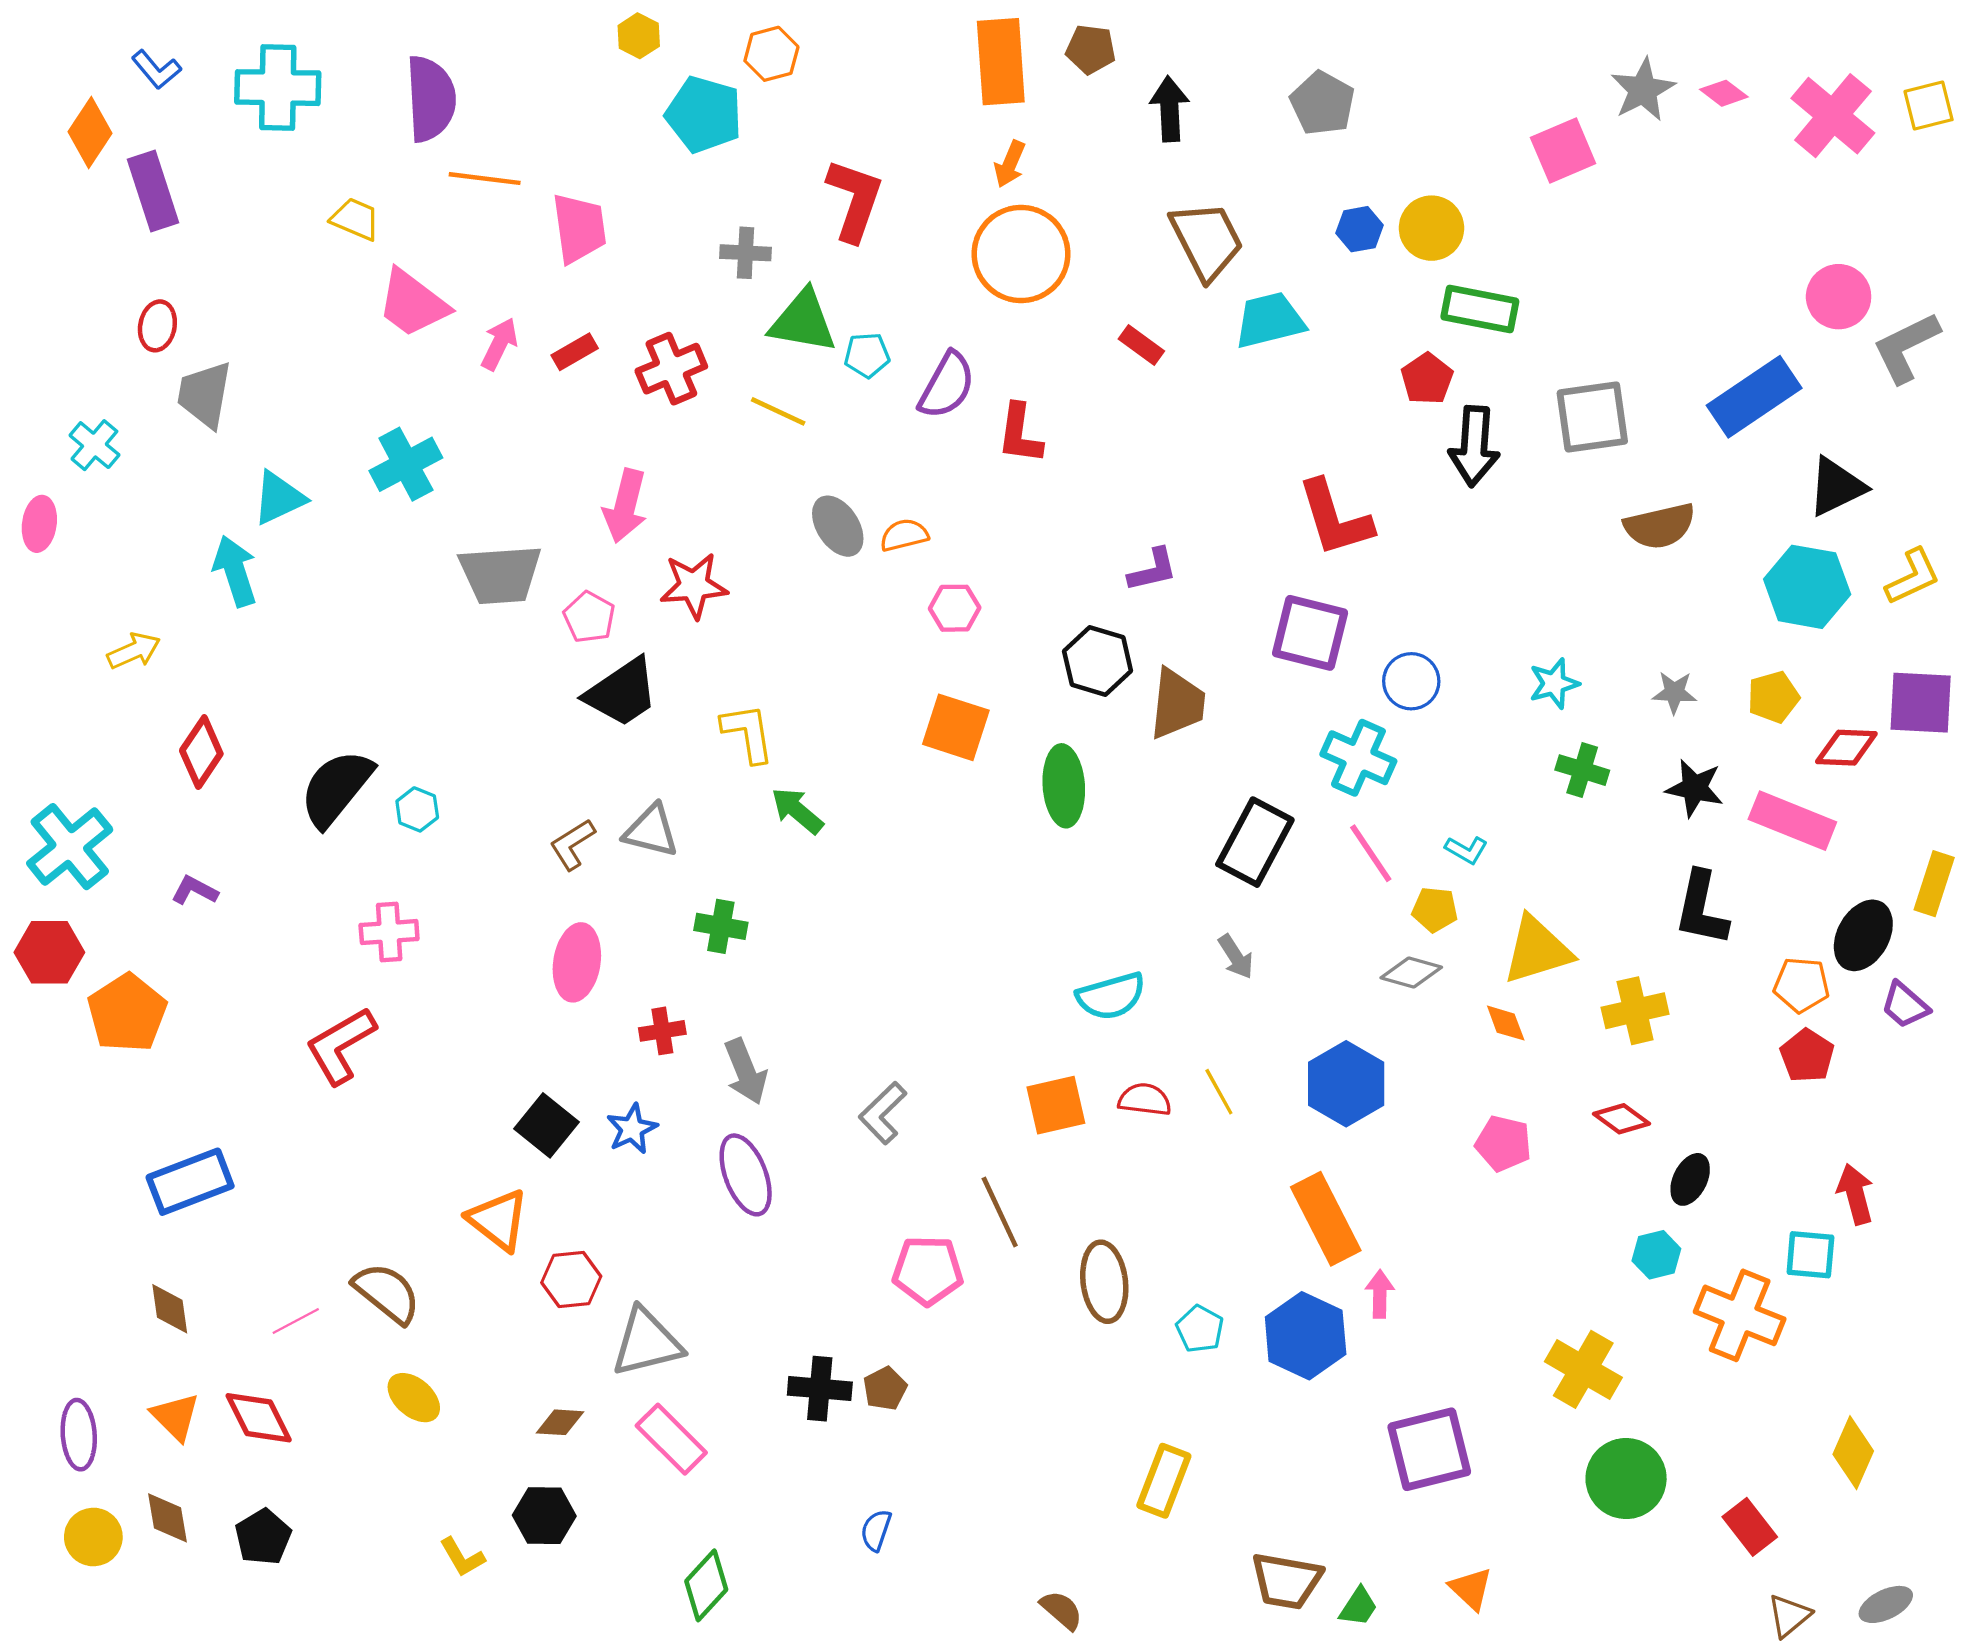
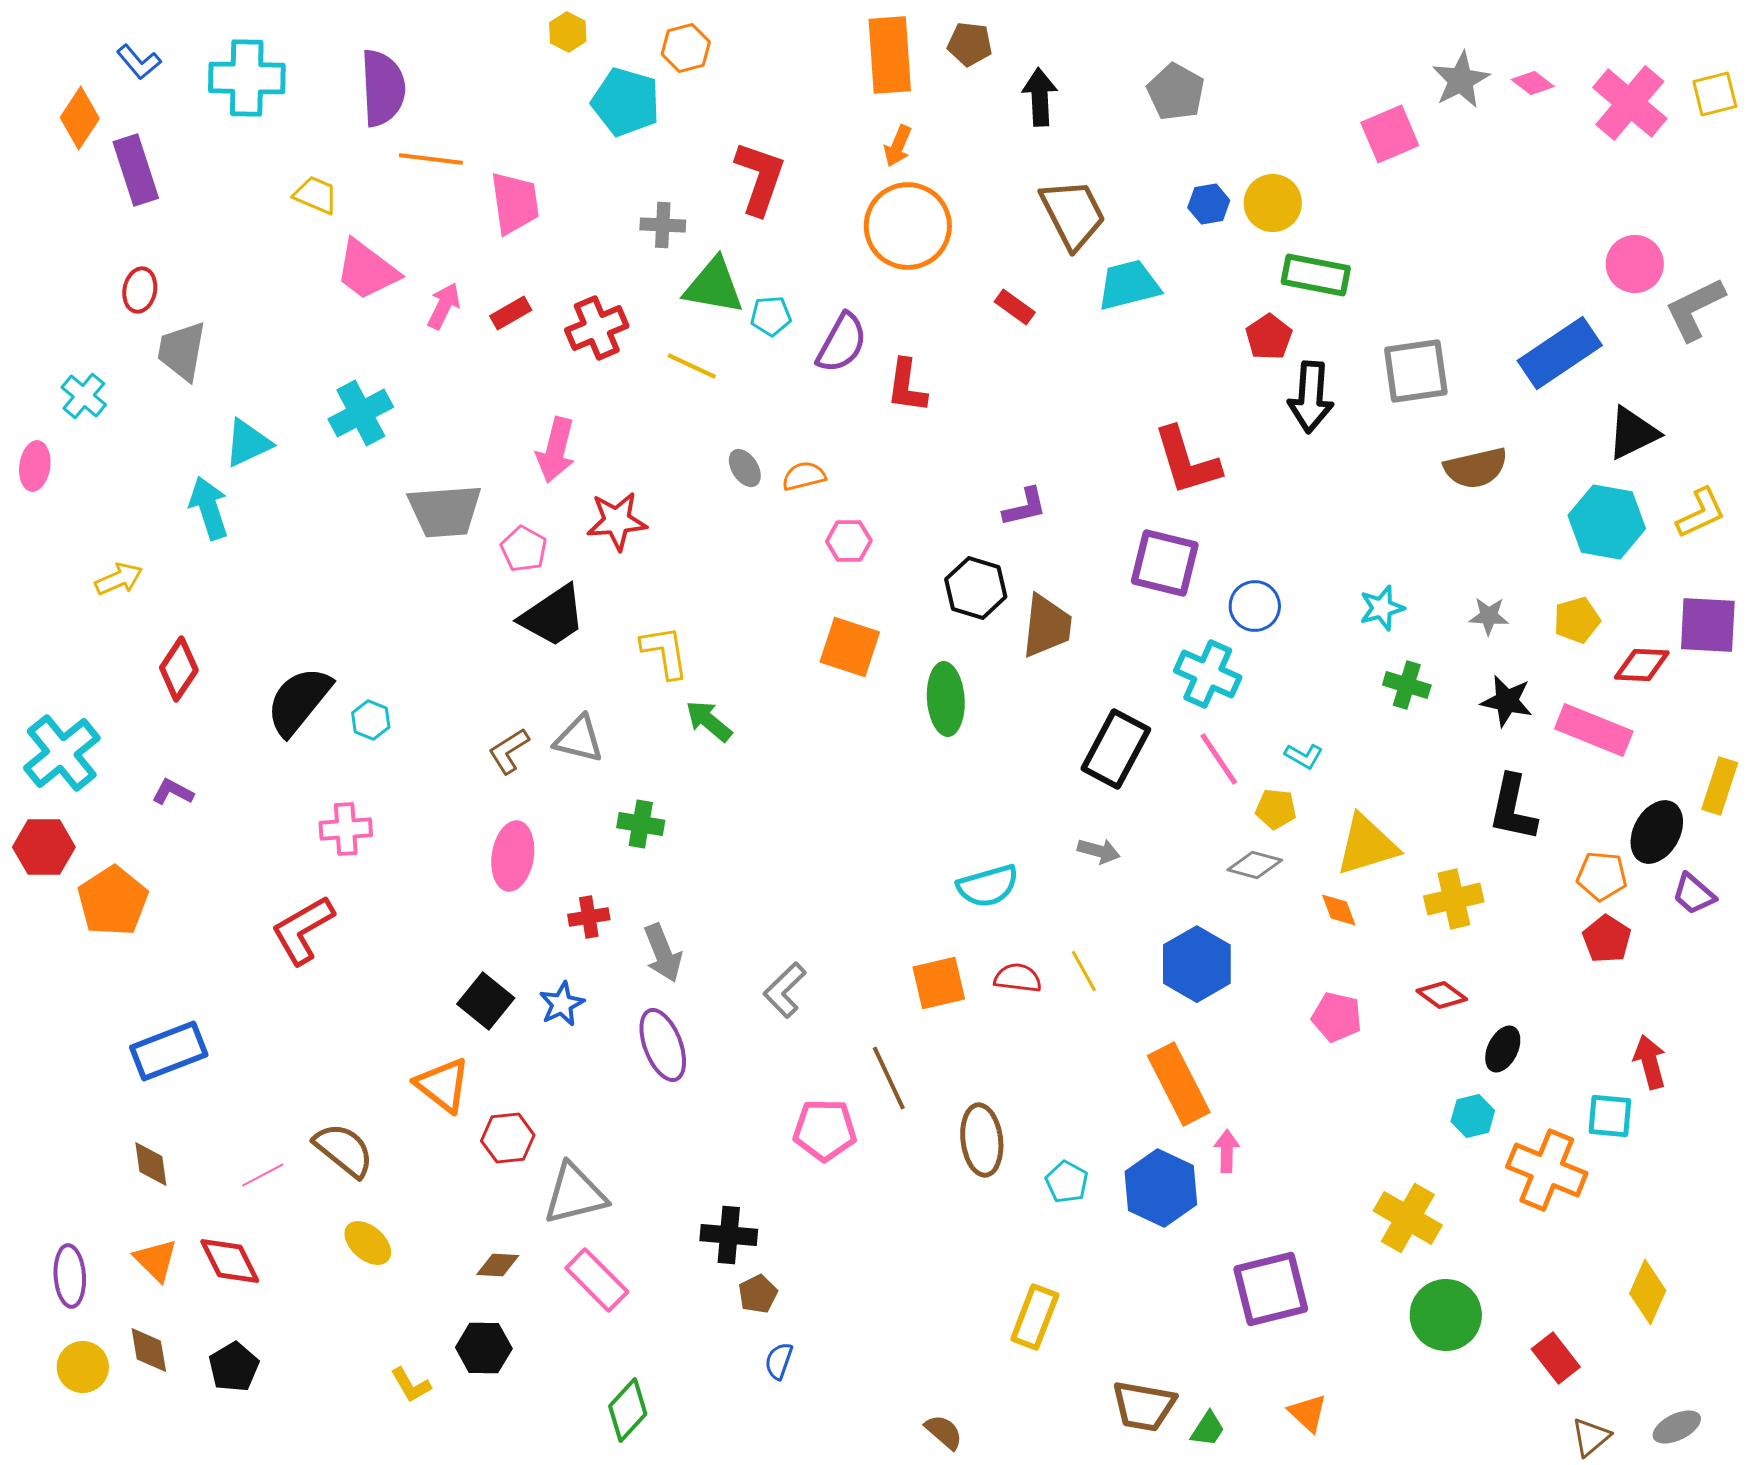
gray ellipse: (838, 526) -> (745, 468), size x0.7
gray arrow: (1236, 957) -> (1099, 851), turned -42
brown pentagon: (885, 1389) -> (758, 1294), moved

